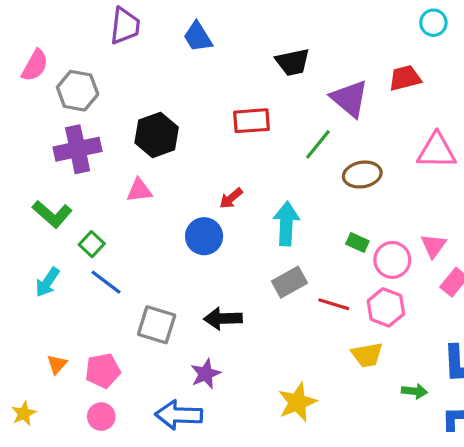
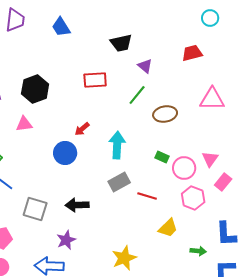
purple triangle: (350, 99) -> (145, 66), moved, size x0.6
pink hexagon: (386, 307) -> (193, 198), moved
yellow trapezoid: (367, 355) -> (168, 228), turned -35

